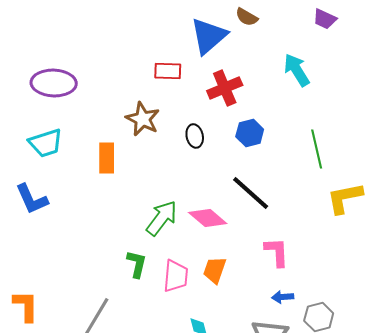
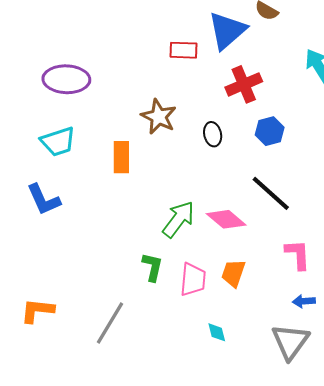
red rectangle: (168, 71) -> (184, 50), moved
orange L-shape: (26, 306) -> (37, 311), turned -84

